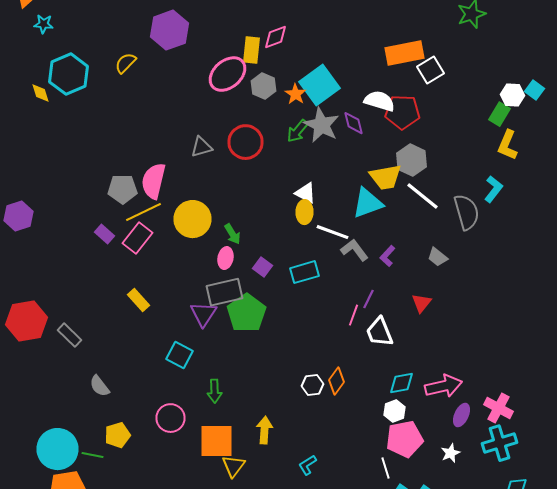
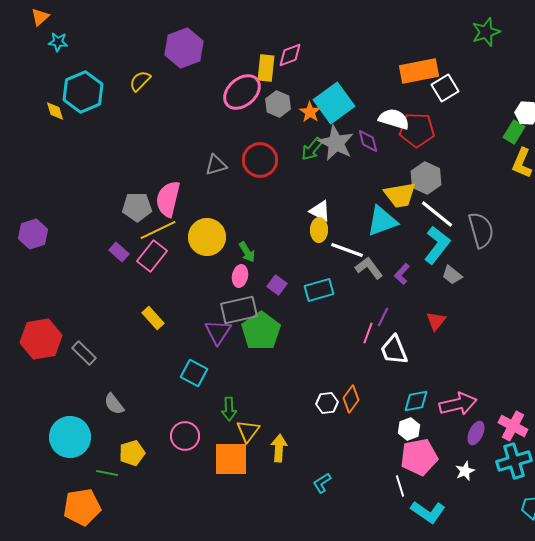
cyan L-shape: (494, 189) -> (437, 245), moved, size x1.4
cyan circle: (58, 449) -> (70, 437), moved
yellow triangle: (234, 466) -> (248, 431), moved

